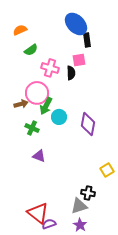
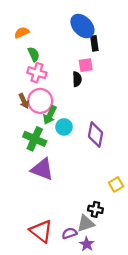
green semicircle: (31, 50) -> (34, 54), turned -80
pink cross: (50, 68) -> (37, 73), moved
brown arrow: (21, 104) -> (24, 101), moved, turned 80
green cross: (32, 128) -> (35, 139), size x1.5
purple triangle: (39, 156) -> (42, 169), size x1.6
purple semicircle: (49, 224) -> (69, 233), moved

